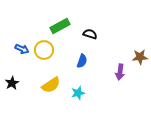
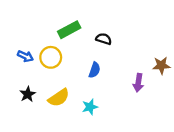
black star: (12, 83) -> (28, 94), moved

